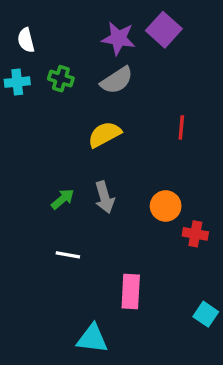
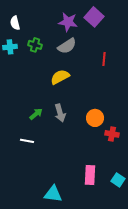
red line: (181, 127) -> (104, 59), moved
white line: (68, 255) -> (27, 141), moved
pink rectangle: (131, 292) -> (90, 175), moved

